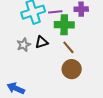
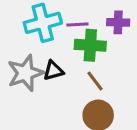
gray star: (24, 45) -> (25, 73), size x1.6

